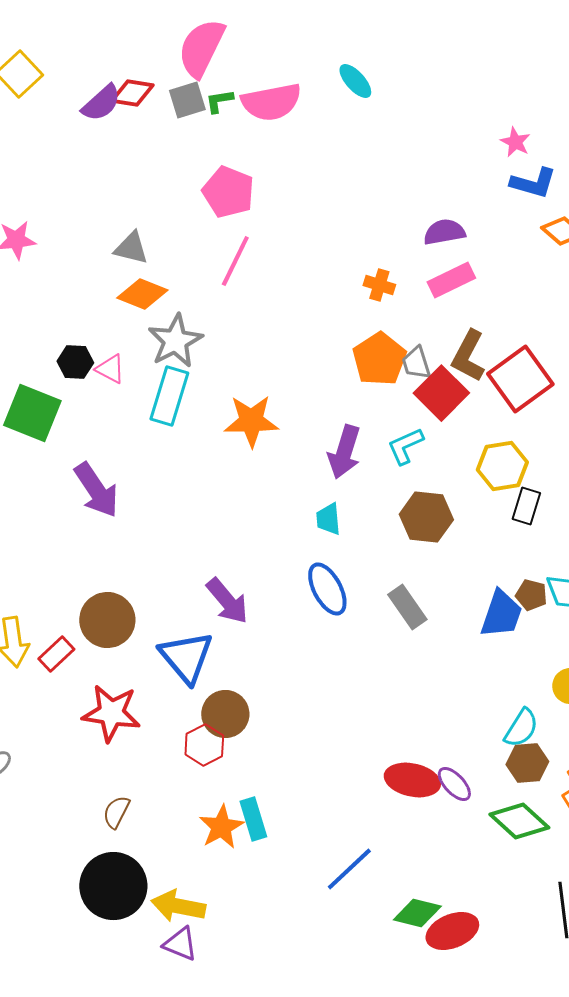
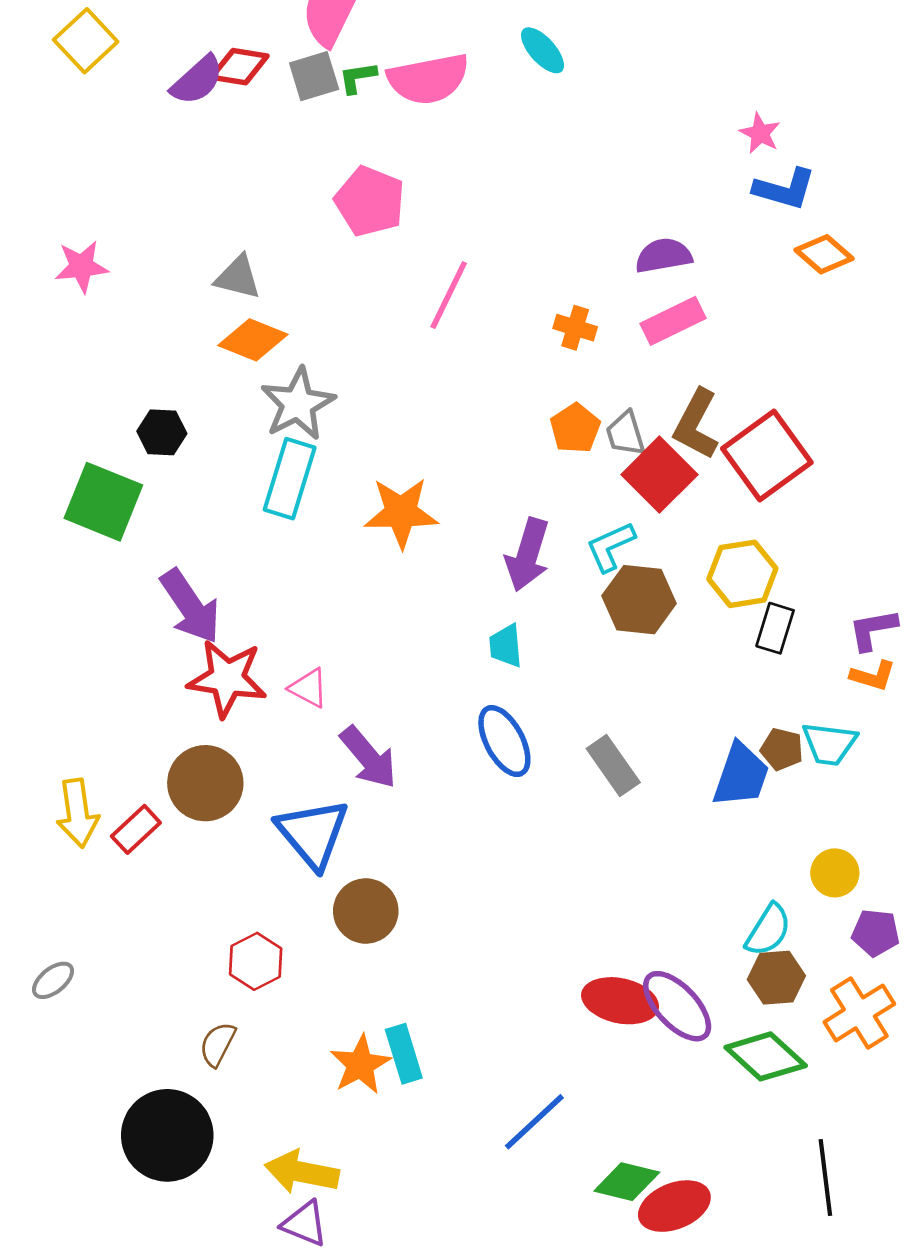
pink line: (235, 261) -> (449, 295), moved
orange pentagon: (379, 359) -> (575, 428), size x0.7
pink triangle: (110, 369) -> (309, 688), moved
brown hexagon: (426, 517) -> (639, 600), moved
red star: (111, 713) -> (227, 678), moved
red hexagon: (204, 745) -> (256, 961), moved
purple ellipse: (454, 784) -> (677, 1006), size x1.5
black circle: (113, 886) -> (167, 1135), moved

